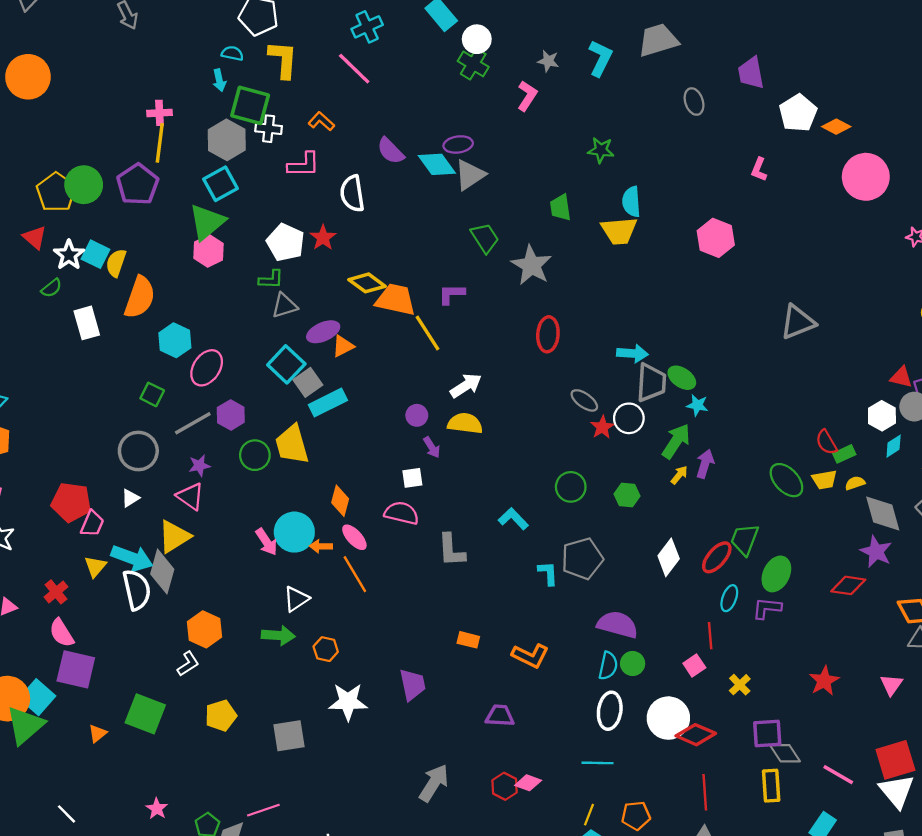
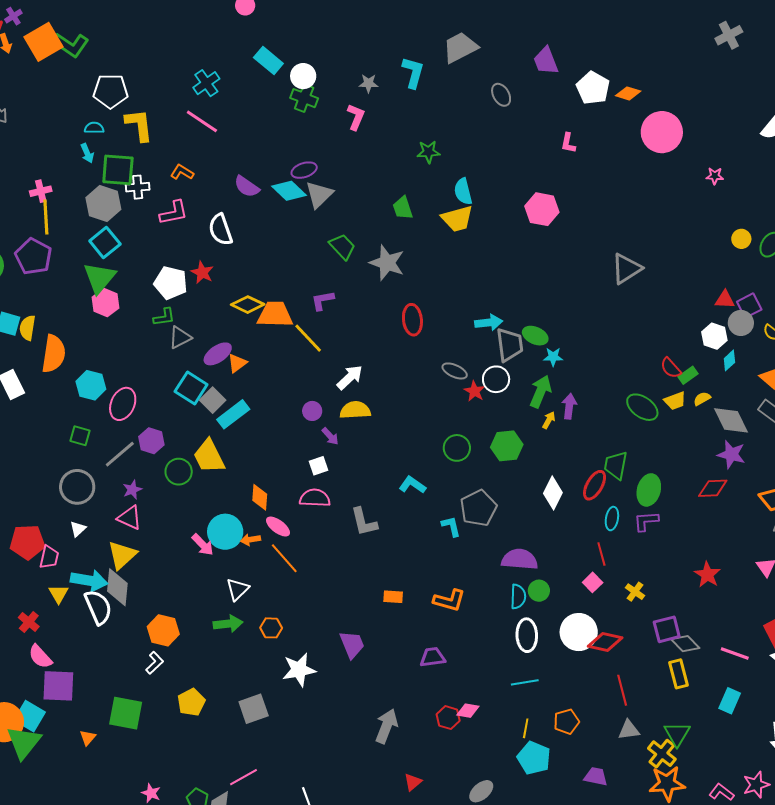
green hexagon: (627, 495) -> (507, 446), size x1.4

